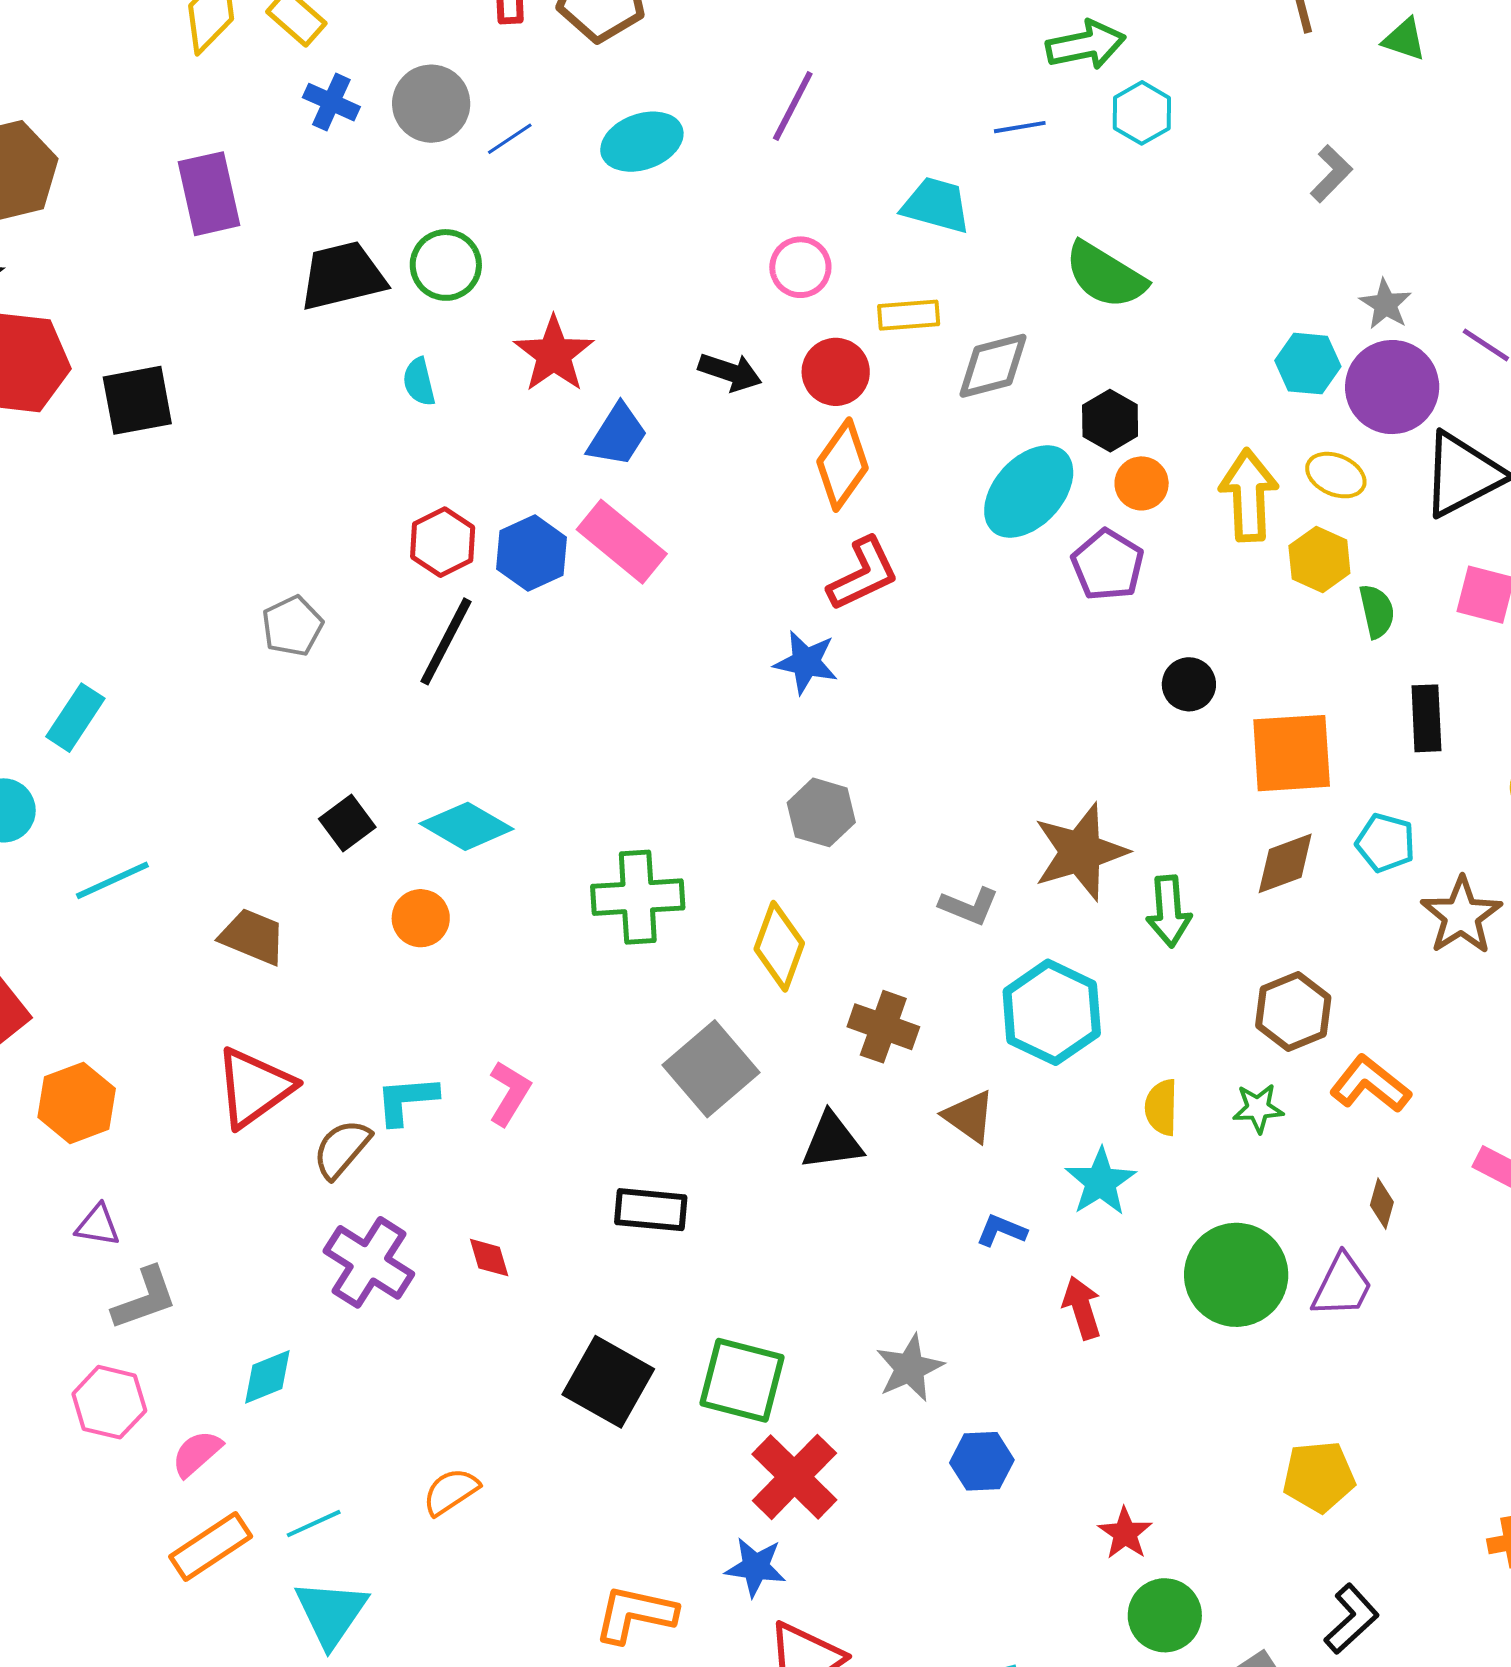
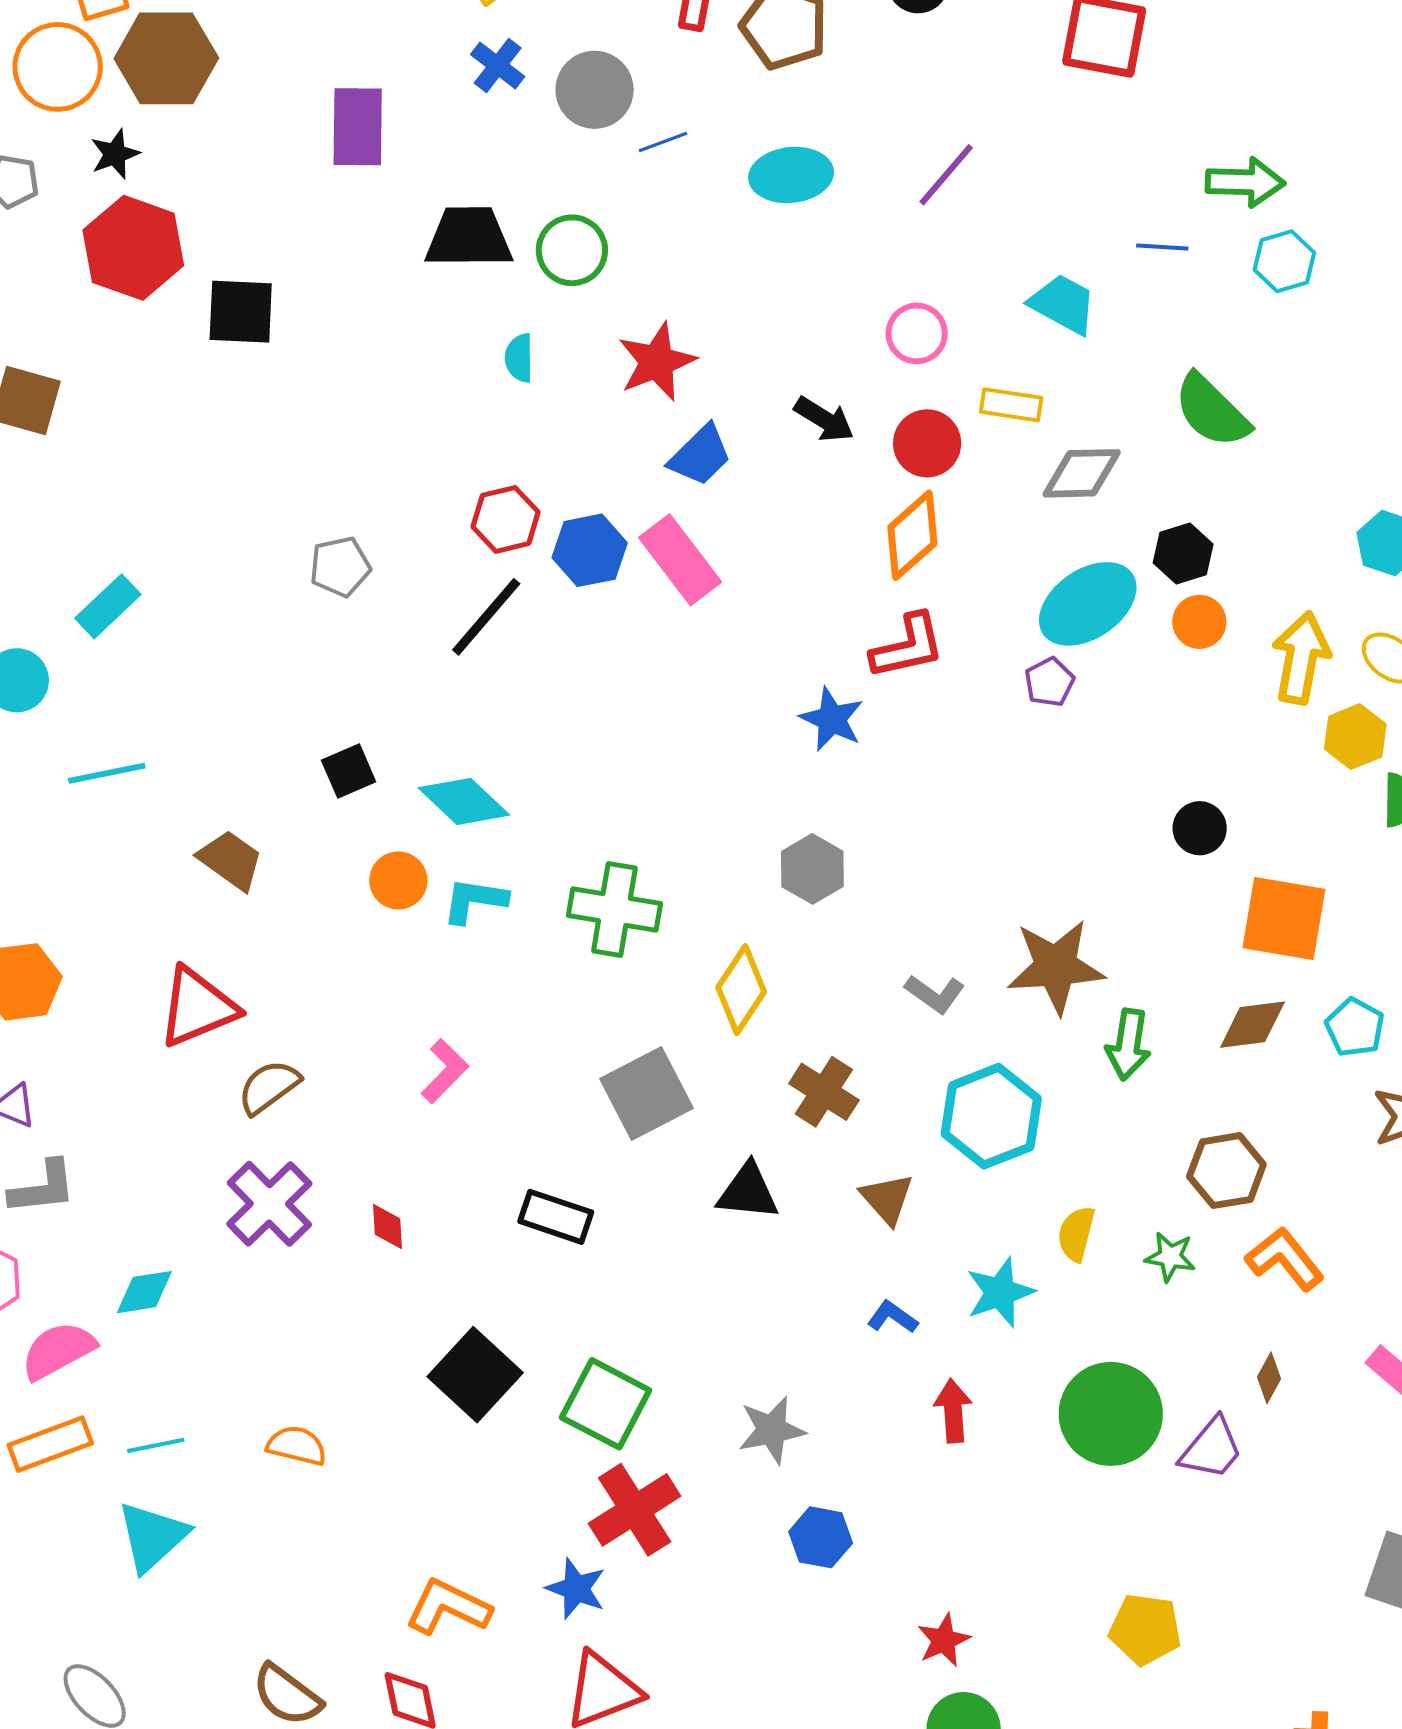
purple pentagon: (1108, 565) -> (1049, 682), moved, size x0.7
cyan L-shape: (407, 1100) -> (475, 900), moved
pink semicircle: (197, 1453) -> (58, 1350), size x1.4
orange semicircle: (451, 1492) -> (297, 1446), turned 34

